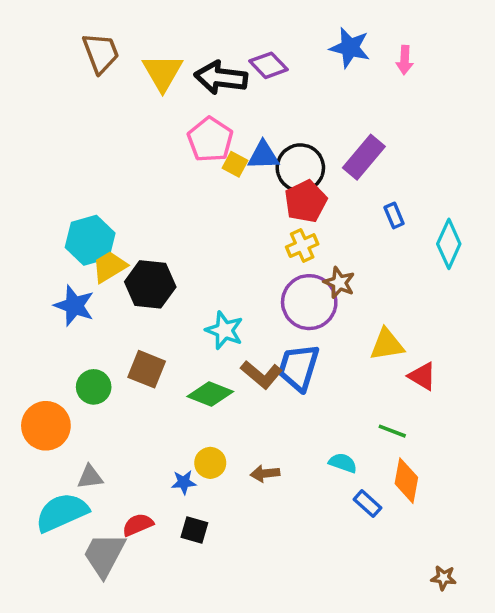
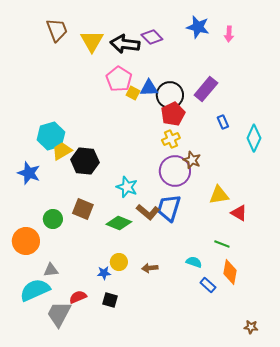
blue star: (74, 306) -> (29, 173), moved

